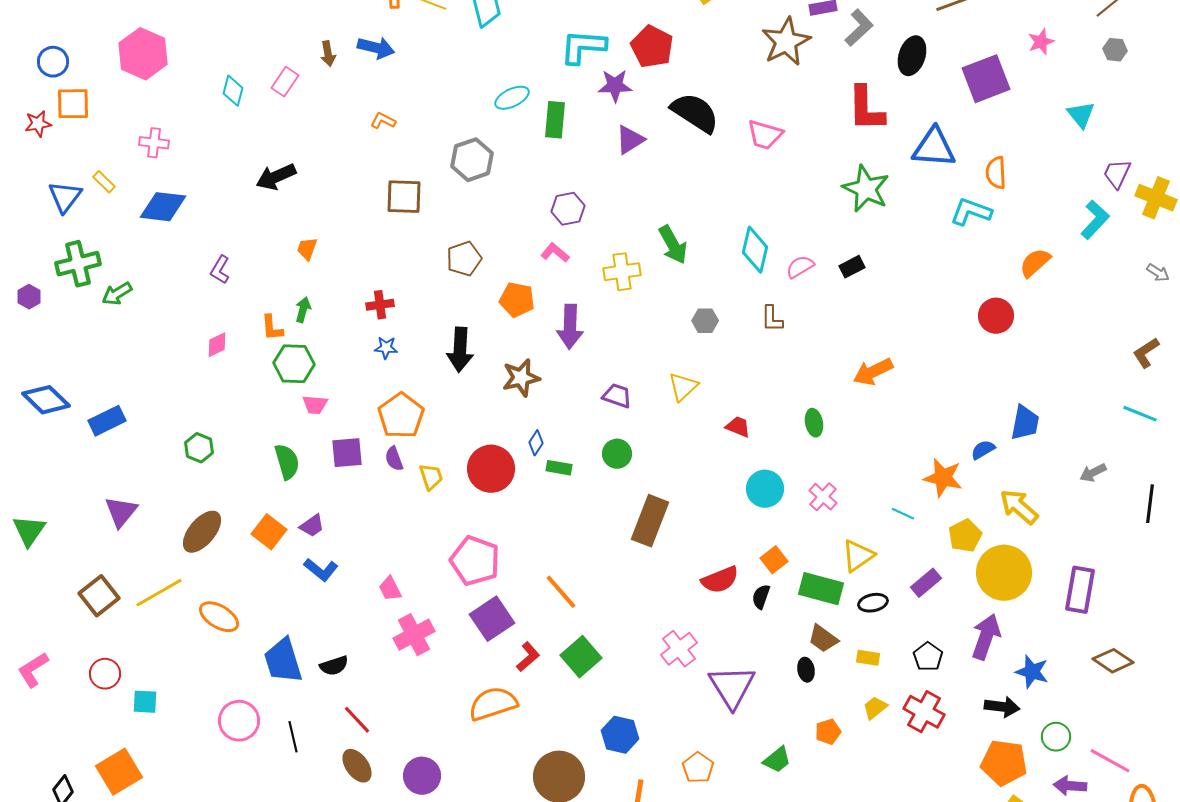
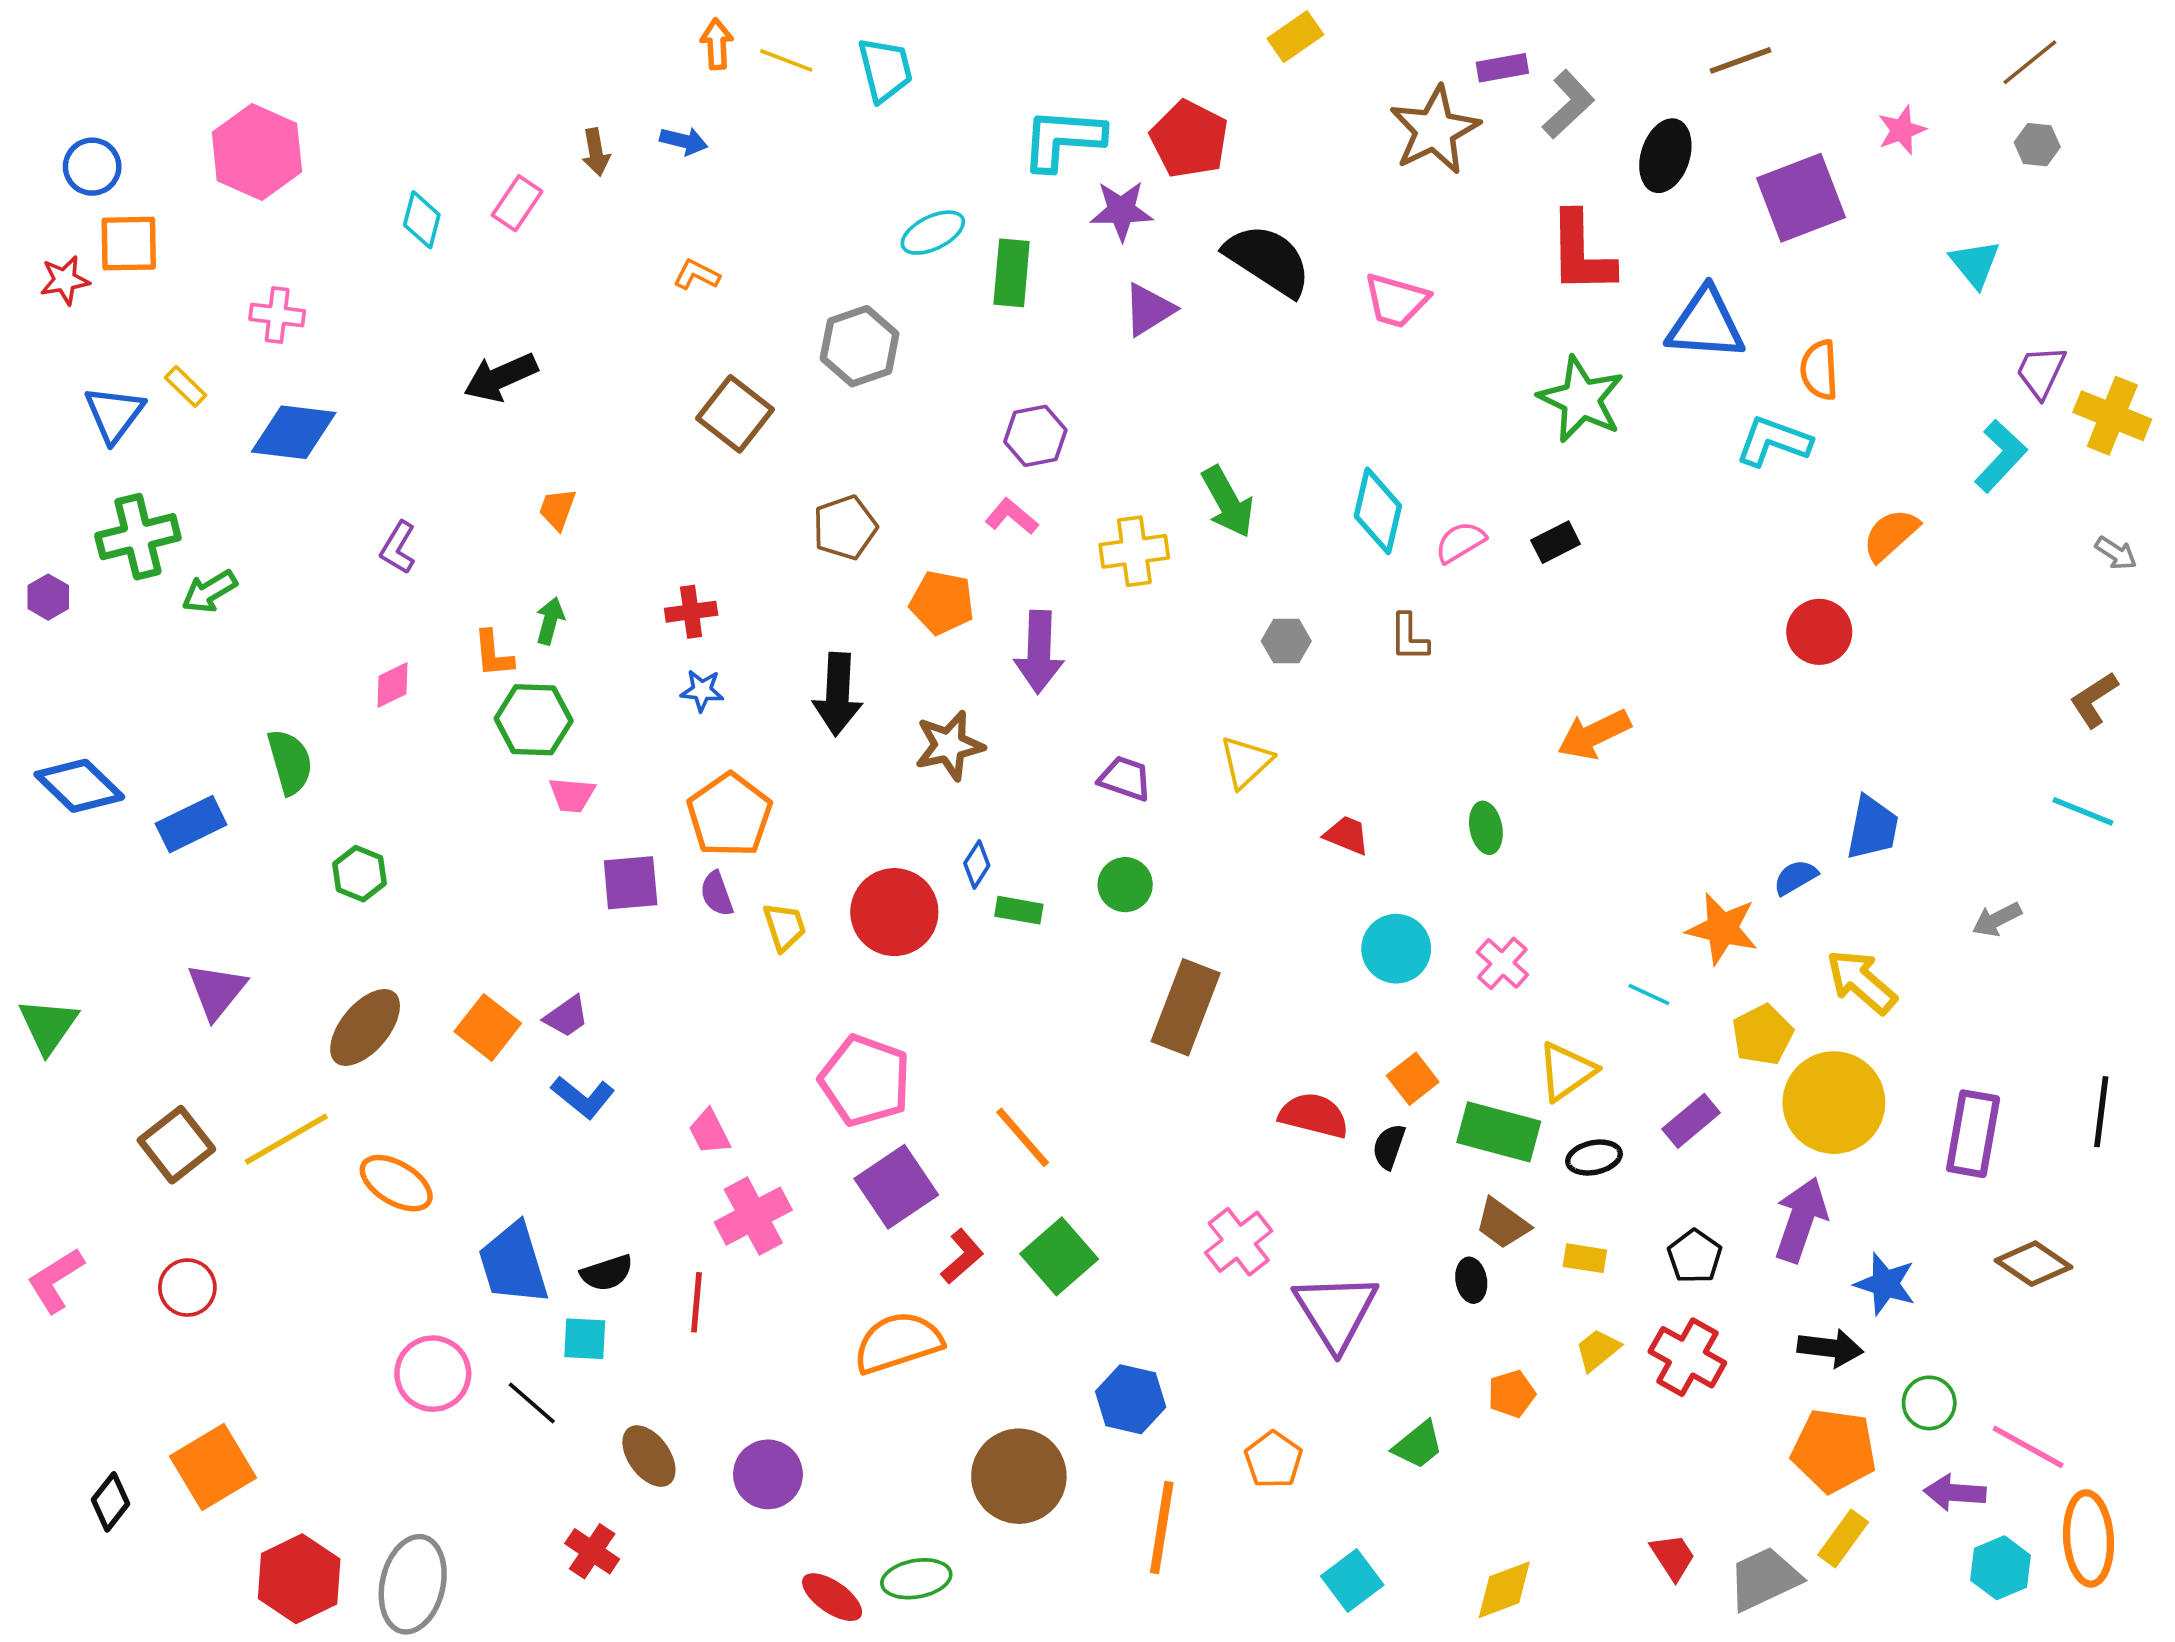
blue arrow: (376, 48) -> (684, 141), size x0.7
brown square: (404, 197) -> (735, 414), turned 36
green semicircle: (287, 462) -> (290, 762), moved
black line: (1150, 504) -> (2101, 1112), moved
red semicircle: (720, 580) -> (1314, 1115), turned -144
cyan square: (145, 702) -> (585, 1339), moved
red line: (357, 720) -> (697, 1302), moved, turned 48
black line: (293, 737) -> (532, 1403), turned -36

